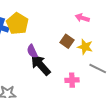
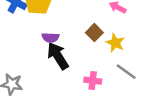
purple semicircle: (32, 51) -> (50, 38), turned -72

